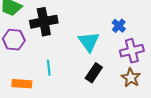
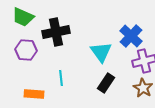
blue cross: (119, 26) -> (131, 36), size x1.6

